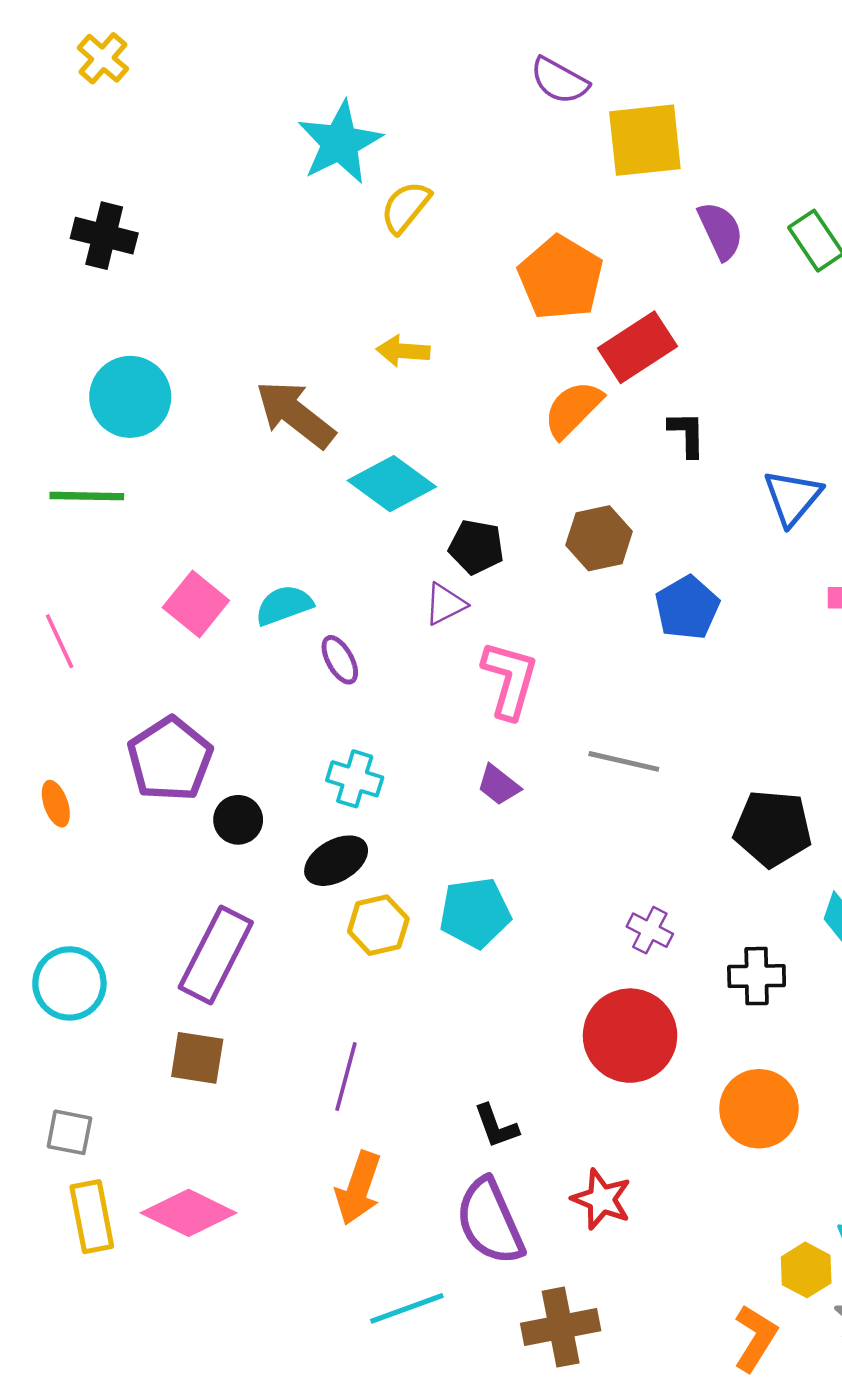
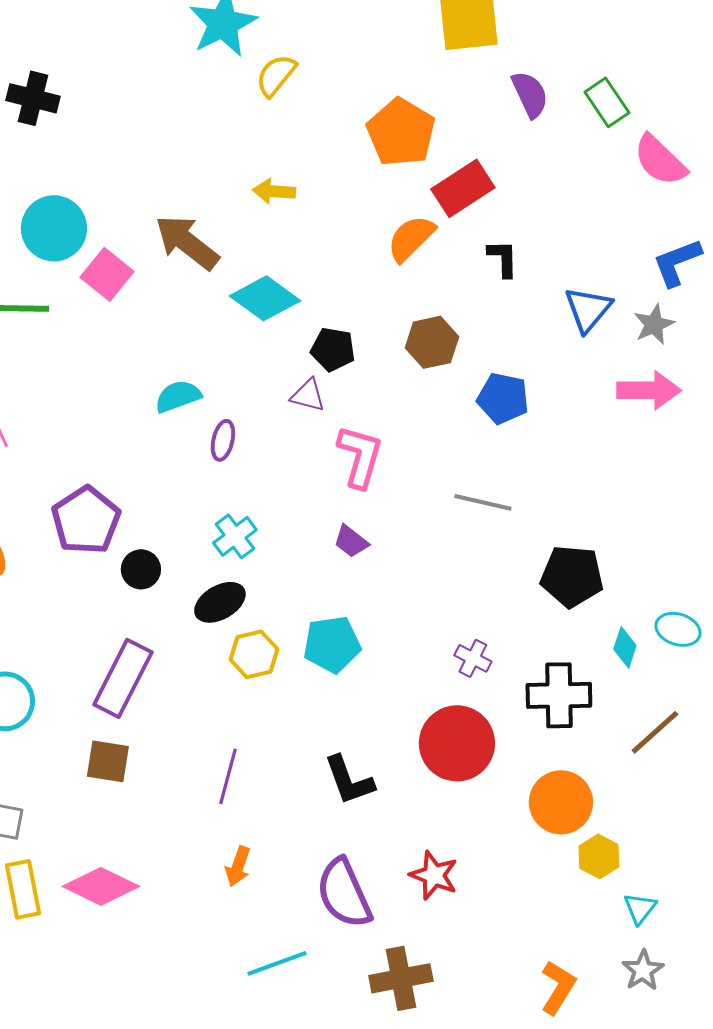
pink square: (196, 604) -> (107, 274), moved
purple triangle: (445, 604) -> (308, 395), turned 42
blue pentagon: (687, 608) -> (503, 398), turned -30
purple ellipse: (340, 660) -> (223, 440), turned 42
gray line: (624, 761) -> (483, 502), moved
cyan cross: (355, 779) -> (235, 536), turned 36
black cross: (757, 976) -> (559, 695), size x1.4
black L-shape: (496, 1126) -> (349, 780), moved, size x1.4
orange arrow: (358, 1188) -> (238, 866), size x0.7
yellow hexagon: (806, 1270) -> (599, 856), moved

